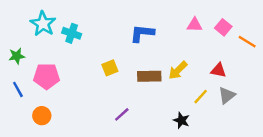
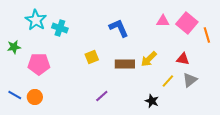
pink square: (223, 27) -> (187, 23), size x1.5
blue L-shape: (142, 33) -> (119, 28), turned 60
orange line: (247, 42) -> (207, 35), turned 42
blue line: (18, 89) -> (15, 95), moved, turned -32

